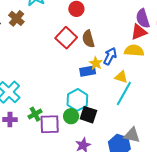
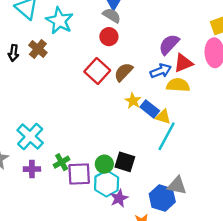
purple semicircle: (143, 18) -> (169, 44), moved, turned 60
brown semicircle: (88, 39) -> (123, 72), turned 60
blue arrow: (110, 56) -> (161, 71), moved, turned 42
blue rectangle: (88, 71) -> (150, 109), moved, turned 49
cyan hexagon: (77, 100) -> (107, 184), moved

